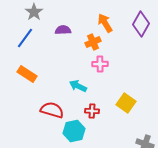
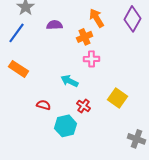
red semicircle: (52, 110) -> (44, 105), size x0.6
red cross: (92, 111) -> (84, 106), turned 32

